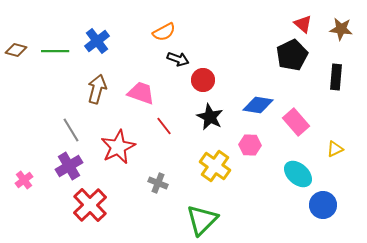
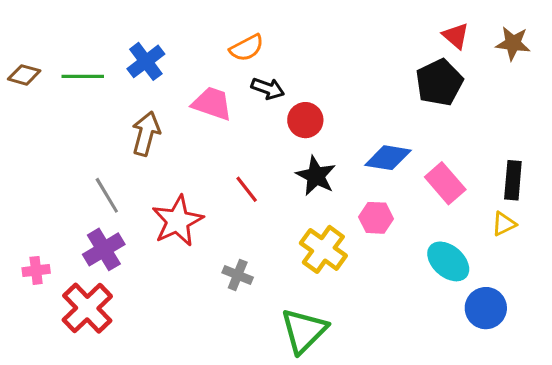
black rectangle: (336, 77) -> (513, 180), moved
pink trapezoid: (141, 93) -> (212, 104), moved
pink cross: (24, 180) -> (36, 270), turned 30
red cross: (90, 205) -> (87, 308), moved

